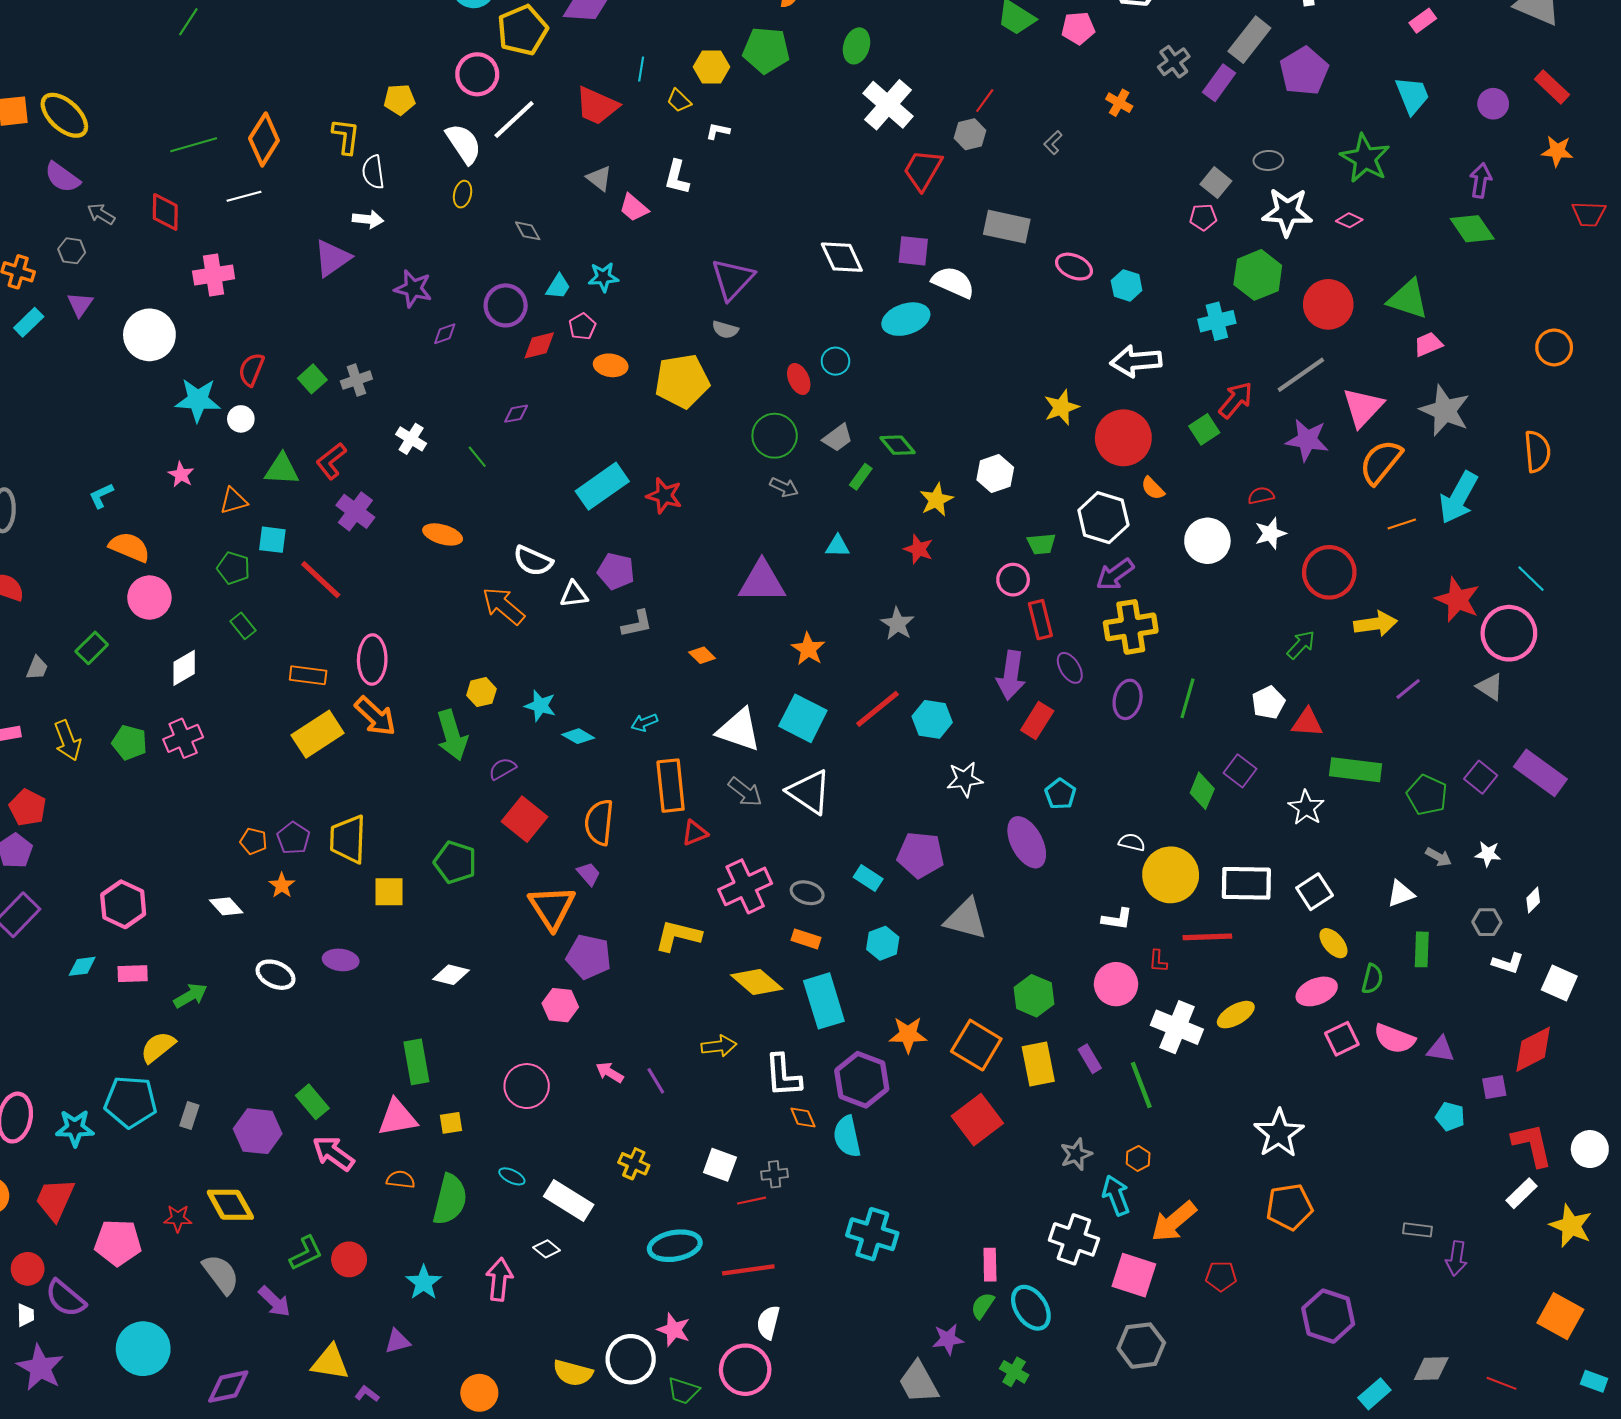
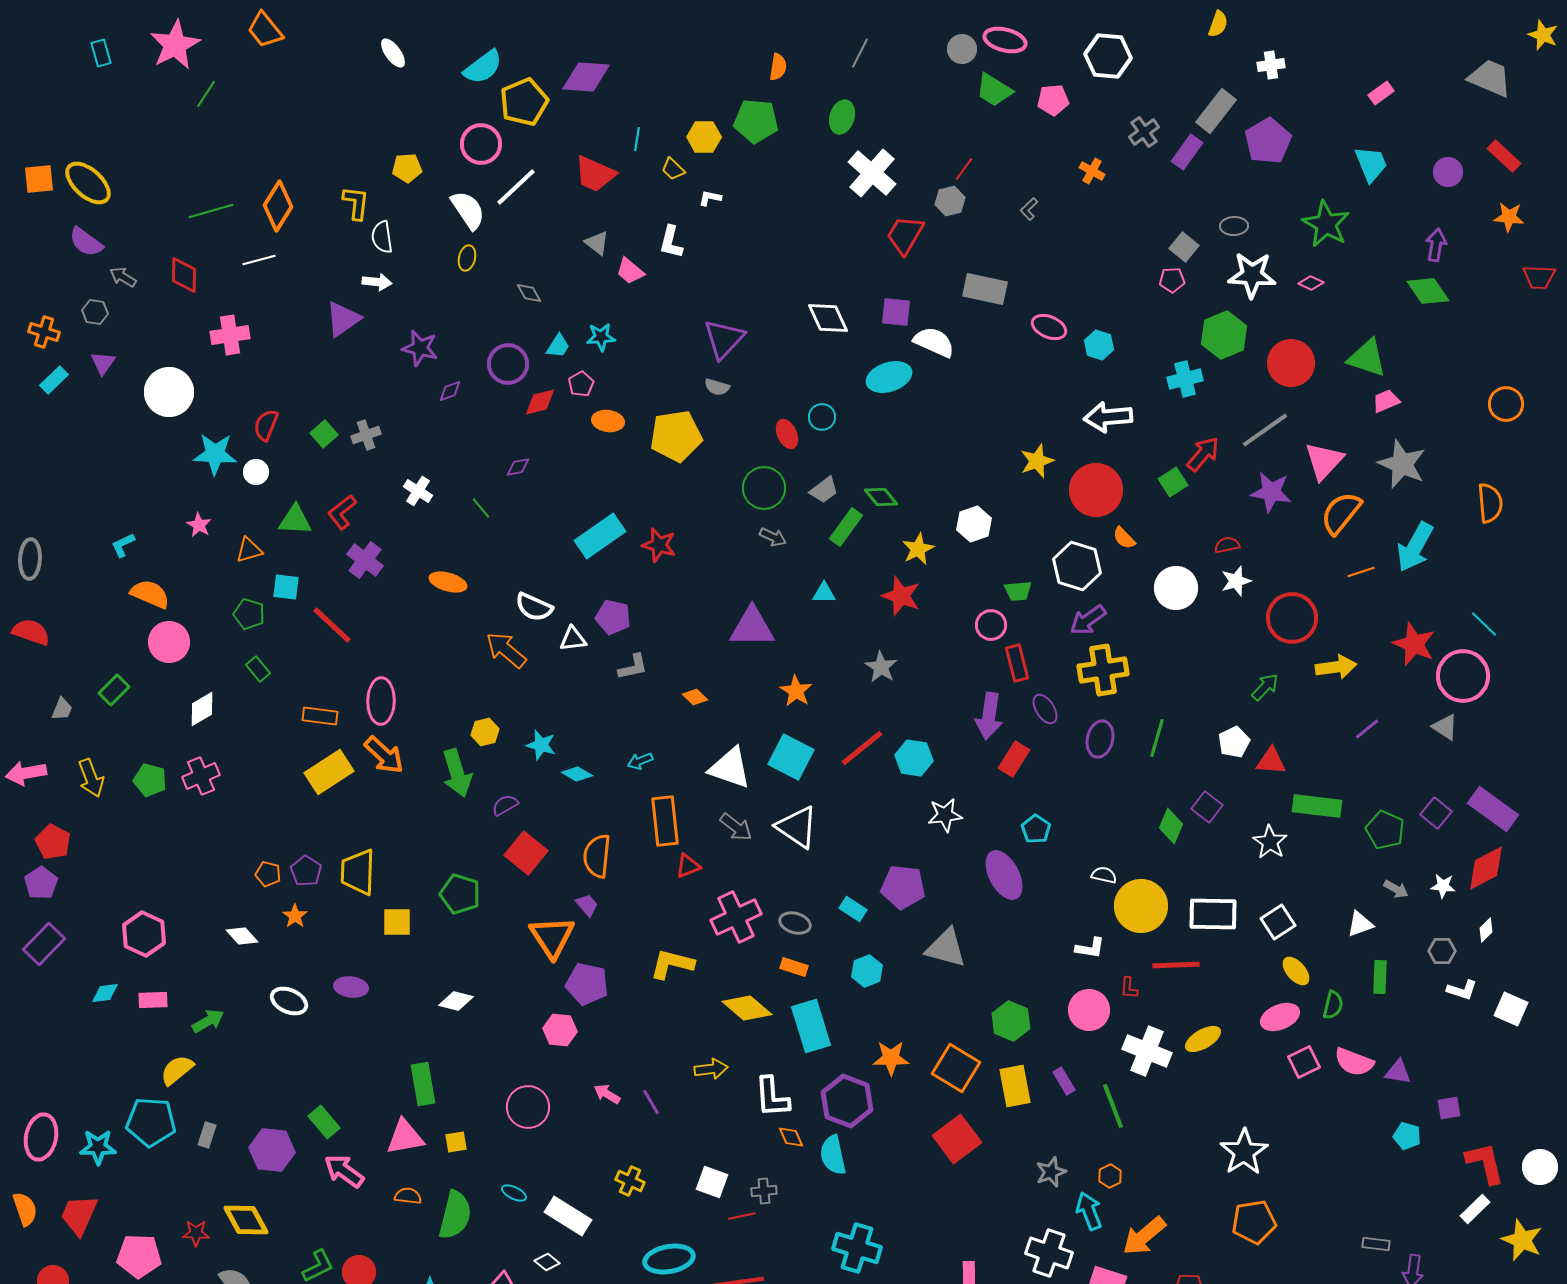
green rectangle: (861, 477) -> (846, 527), size x1.5
red star: (918, 549) -> (901, 596), size x1.4
red diamond: (1533, 1049) -> (1486, 868), moved

